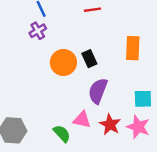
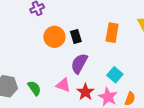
cyan square: (143, 99) -> (115, 75), turned 35
green semicircle: (62, 134) -> (34, 88), moved

